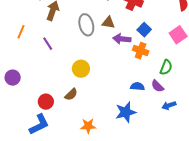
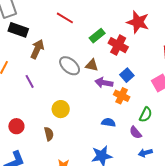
gray ellipse: (86, 25) -> (70, 66), turned -40
blue semicircle: (137, 86) -> (108, 122), moved
brown semicircle: (71, 94) -> (49, 134), turned -64
red circle: (46, 102) -> (16, 126), moved

